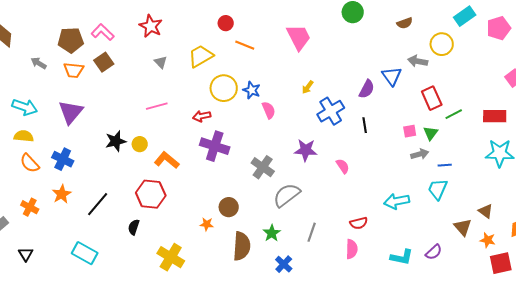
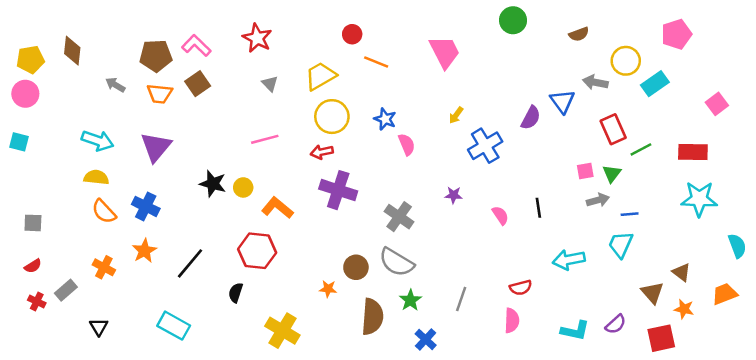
cyan rectangle: (465, 16) -> (655, 84), moved
pink pentagon: (499, 28) -> (676, 34), moved
yellow circle: (224, 88) -> (332, 117), moved
black line: (365, 125) -> (538, 208), moved
black star: (116, 141) -> (213, 184), turned 30
purple star: (306, 150) -> (453, 195), size x0.6
gray semicircle: (287, 195) -> (396, 262), moved, turned -112
red square: (501, 263) -> (661, 338), moved

